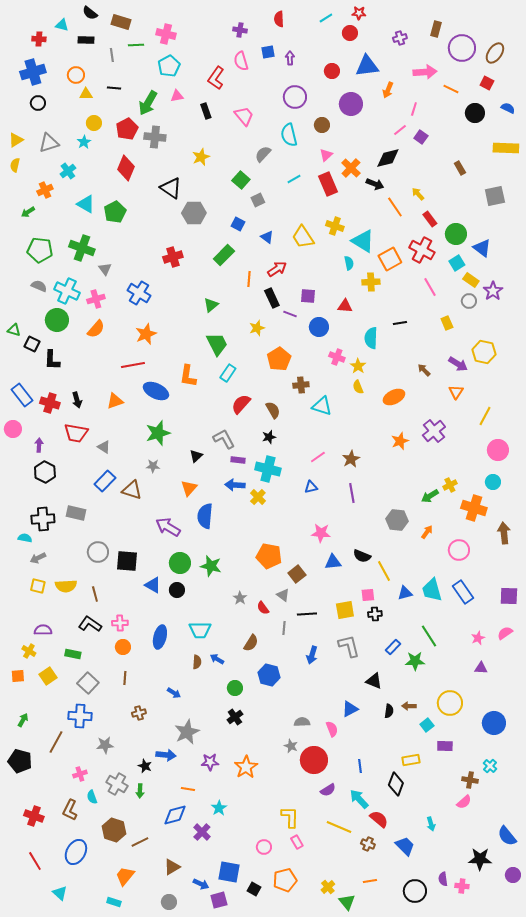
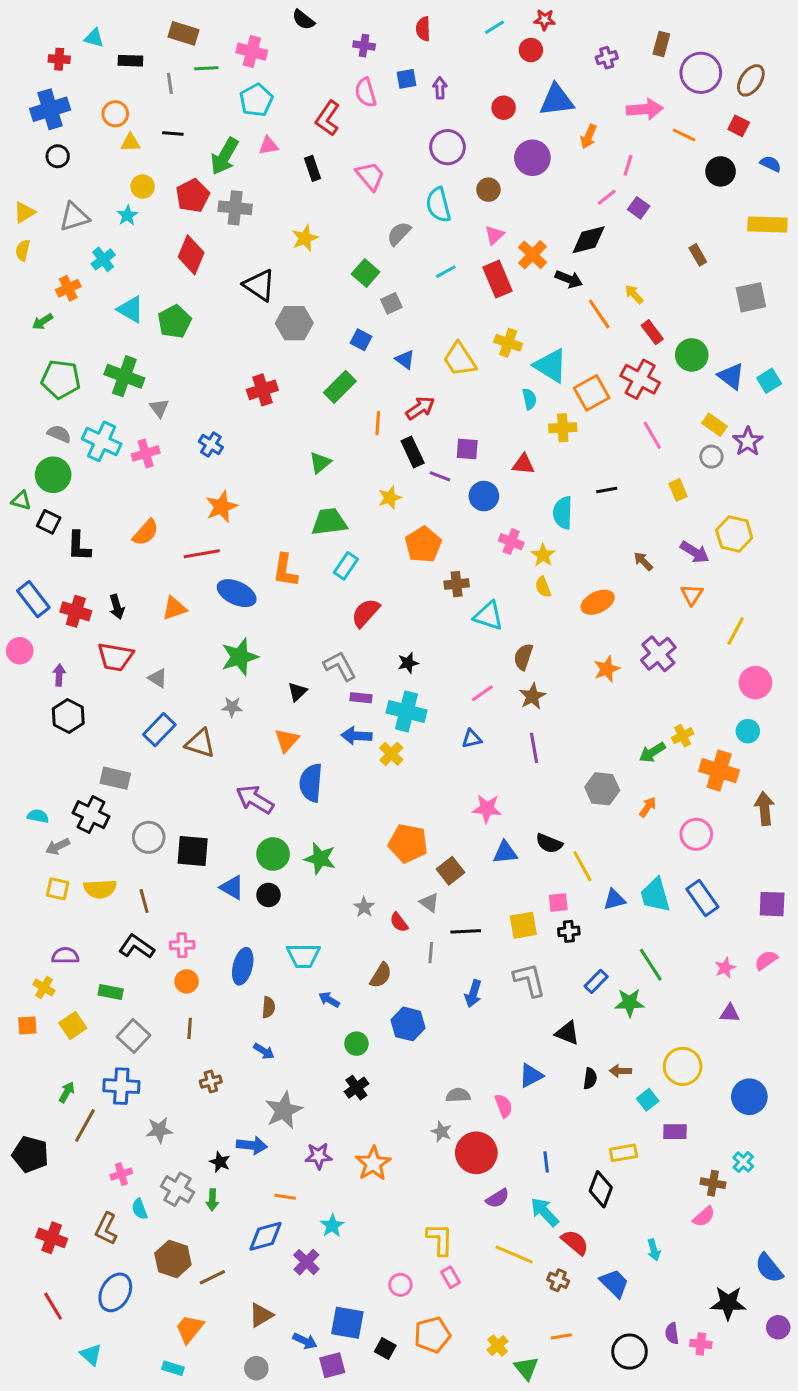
black semicircle: (90, 13) -> (303, 20), moved
cyan square: (457, 263) -> (769, 381), moved
blue cross: (139, 293) -> (211, 444), size x0.7
green circle: (57, 320) -> (53, 475), moved
orange semicircle: (96, 329) -> (146, 532), moved
green trapezoid: (217, 344) -> (329, 522), turned -70
brown semicircle: (273, 410) -> (523, 657), moved, turned -132
black cross: (43, 519) -> (91, 815), moved, turned 30
brown semicircle: (197, 662) -> (268, 1007), moved
green arrow: (23, 720) -> (67, 1092), moved

